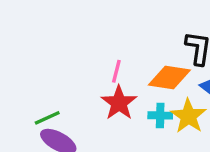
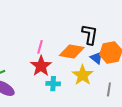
cyan cross: (160, 115) -> (53, 84), moved

